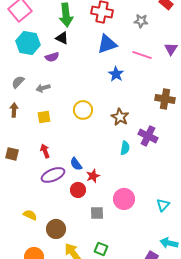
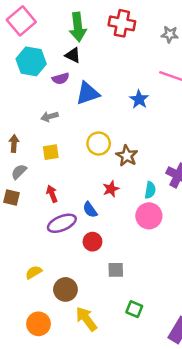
blue triangle: (107, 44) -> (88, 93), moved
gray semicircle: (18, 82) -> (19, 172), moved
brown star: (120, 117) -> (127, 156), moved
red star: (93, 176) -> (111, 189), moved
pink circle: (124, 199) -> (149, 216), moved
yellow semicircle: (30, 215) -> (34, 272), turned -56
green square: (101, 249) -> (134, 309), moved

